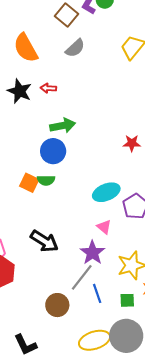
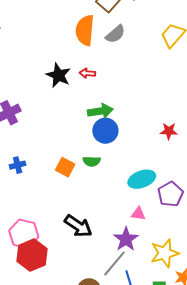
orange semicircle: (26, 48) -> (85, 30), moved, turned 32
blue circle: (53, 151) -> (105, 131), moved
green semicircle: (46, 180) -> (92, 161), moved
pink triangle: (104, 227) -> (138, 214), turned -35

